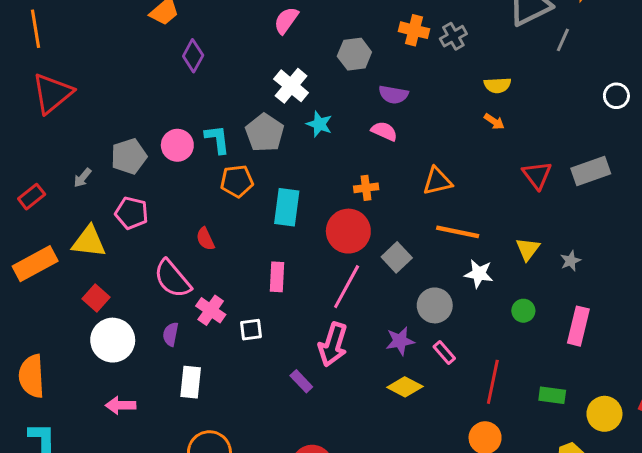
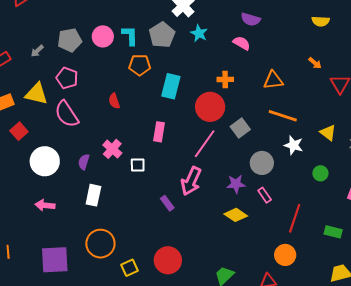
orange arrow: (494, 121) -> (315, 63), moved
yellow triangle: (528, 249) -> (328, 133), turned -36
pink semicircle: (172, 279) -> (67, 114), moved
red square: (96, 298) -> (19, 131), moved

